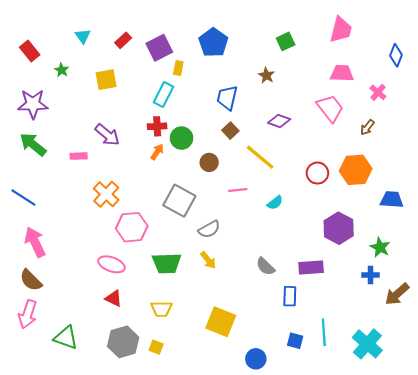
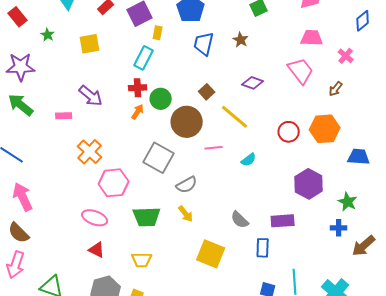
blue diamond: (396, 55) -> (363, 21), turned 30
blue trapezoid: (227, 98) -> (204, 44), moved
brown circle: (209, 162) -> (187, 122), size x1.8
yellow square: (221, 322) -> (211, 254), moved

